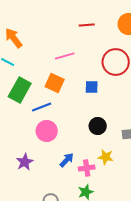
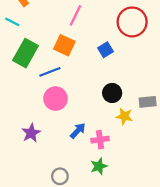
pink line: (65, 56) -> (75, 15), turned -48
blue square: (92, 87) -> (105, 50), turned -32
yellow star: (106, 157) -> (124, 116), moved

